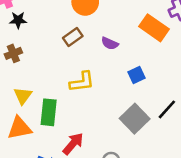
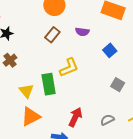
green rectangle: (49, 112) -> (49, 84), moved
gray square: (135, 119) -> (118, 85), size x0.6

